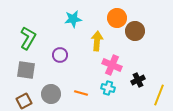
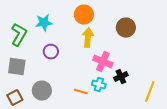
orange circle: (117, 18) -> (84, 15), moved
cyan star: (73, 19) -> (44, 23), moved
black cross: (138, 80) -> (121, 77), moved
orange line: (81, 93) -> (81, 92), moved

